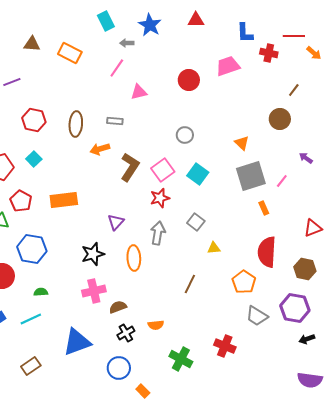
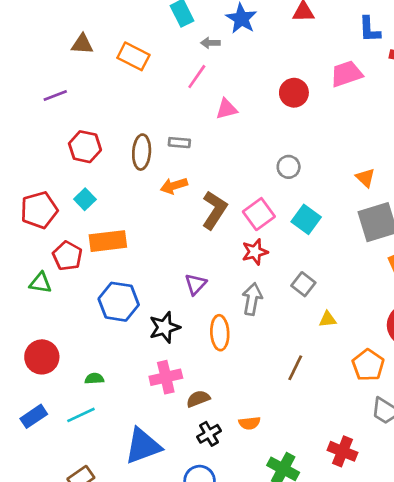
gray rectangle: (115, 121) -> (179, 143), moved
orange rectangle: (64, 200) -> (108, 241), moved
blue hexagon: (32, 249) -> (119, 302), moved

